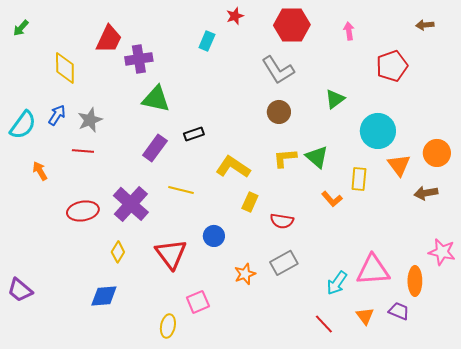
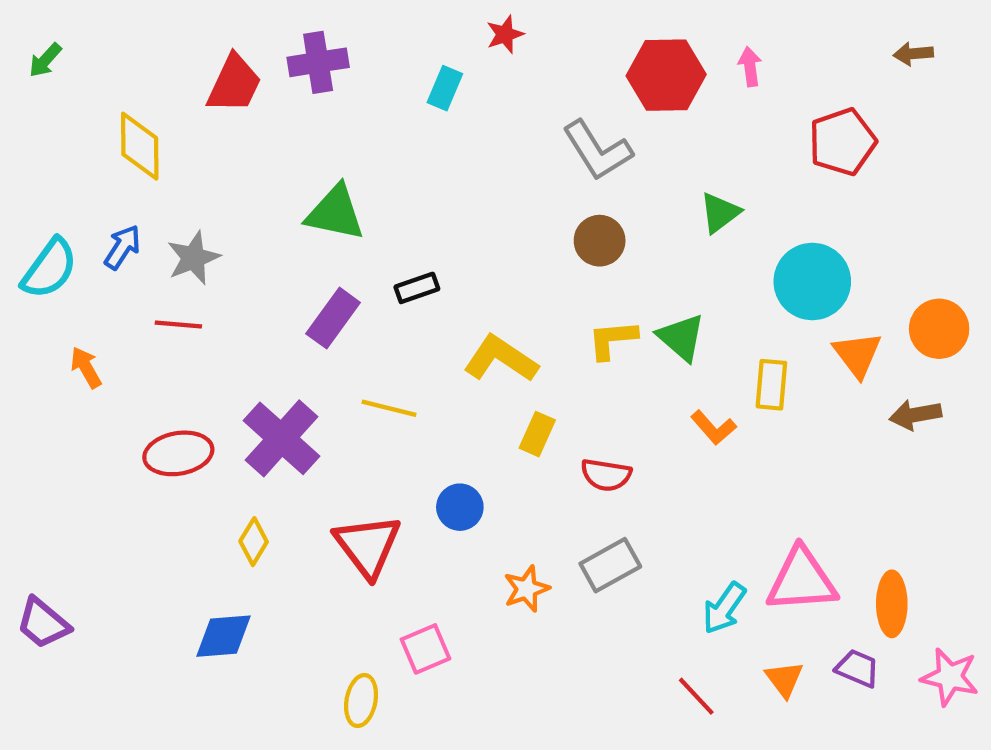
red hexagon: (292, 25) -> (666, 75), moved
purple cross: (139, 59) -> (318, 62), moved
pink star: (442, 252) -> (950, 677), moved

